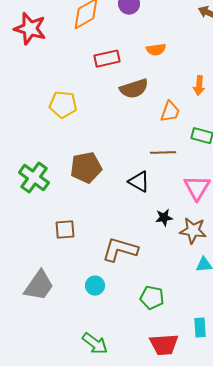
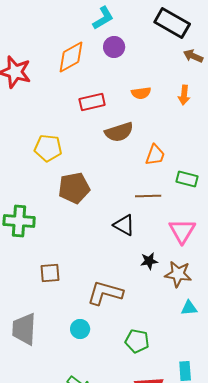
orange arrow: (199, 86) -> (184, 95), moved
brown pentagon: (86, 168) -> (74, 188), moved
green cross: (34, 178) -> (19, 221), turned -32
gray trapezoid: (39, 286) -> (24, 329), turned 148

